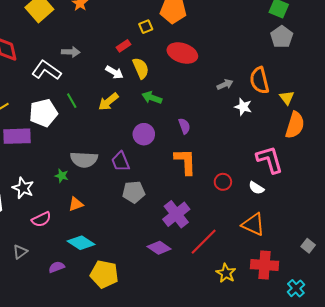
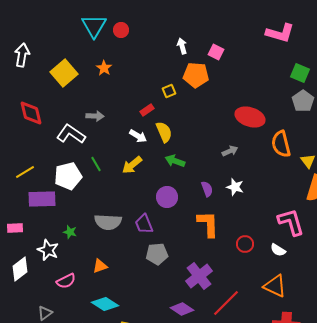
red ellipse: (182, 53) -> (250, 117), moved
gray arrow: (225, 84) -> (230, 151), moved
white star: (243, 107) -> (235, 187), moved
green star: (62, 176) -> (70, 232), moved

